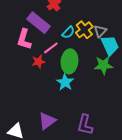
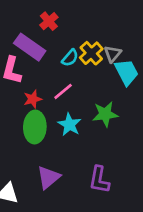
pink line: (51, 48) -> (63, 91), moved
green ellipse: (70, 61) -> (35, 127), moved
green star: (103, 65) -> (105, 114), moved

